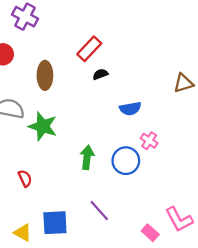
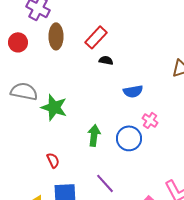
black semicircle: (100, 74) -> (106, 60), turned 32
brown ellipse: (45, 75) -> (56, 36), moved
red semicircle: (25, 178) -> (53, 160), moved

